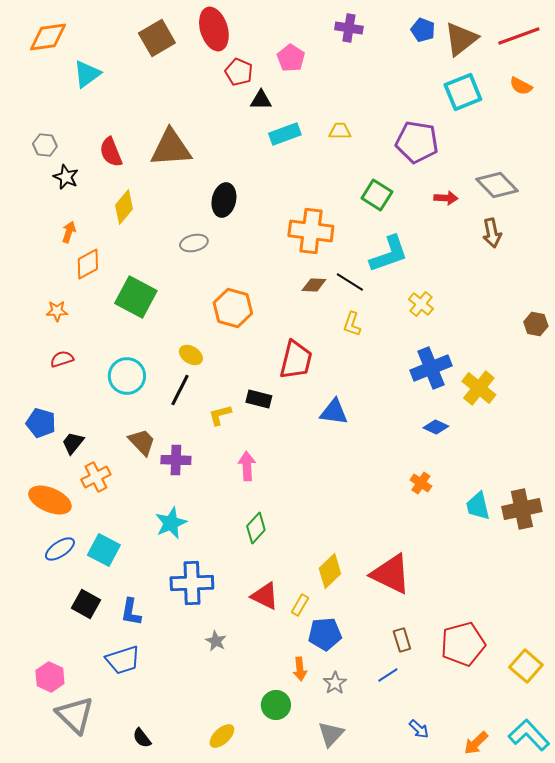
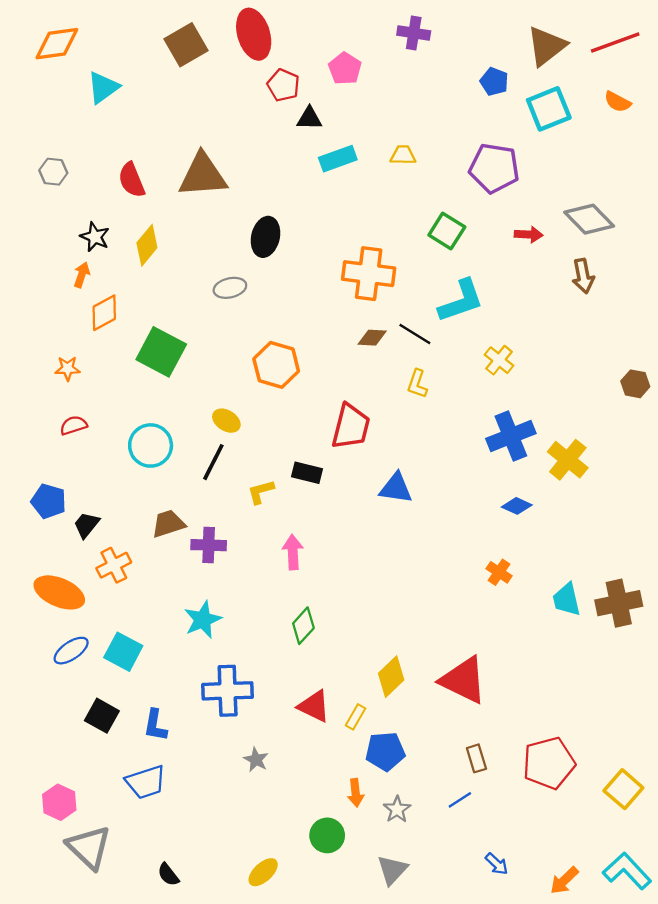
blue pentagon: (423, 30) -> (494, 82), moved
black star: (66, 177) -> (95, 237), moved
brown trapezoid: (142, 442) -> (168, 524), turned -64

